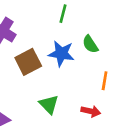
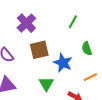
blue star: (61, 54) -> (63, 63), moved
orange line: (105, 81) -> (90, 77), turned 40

